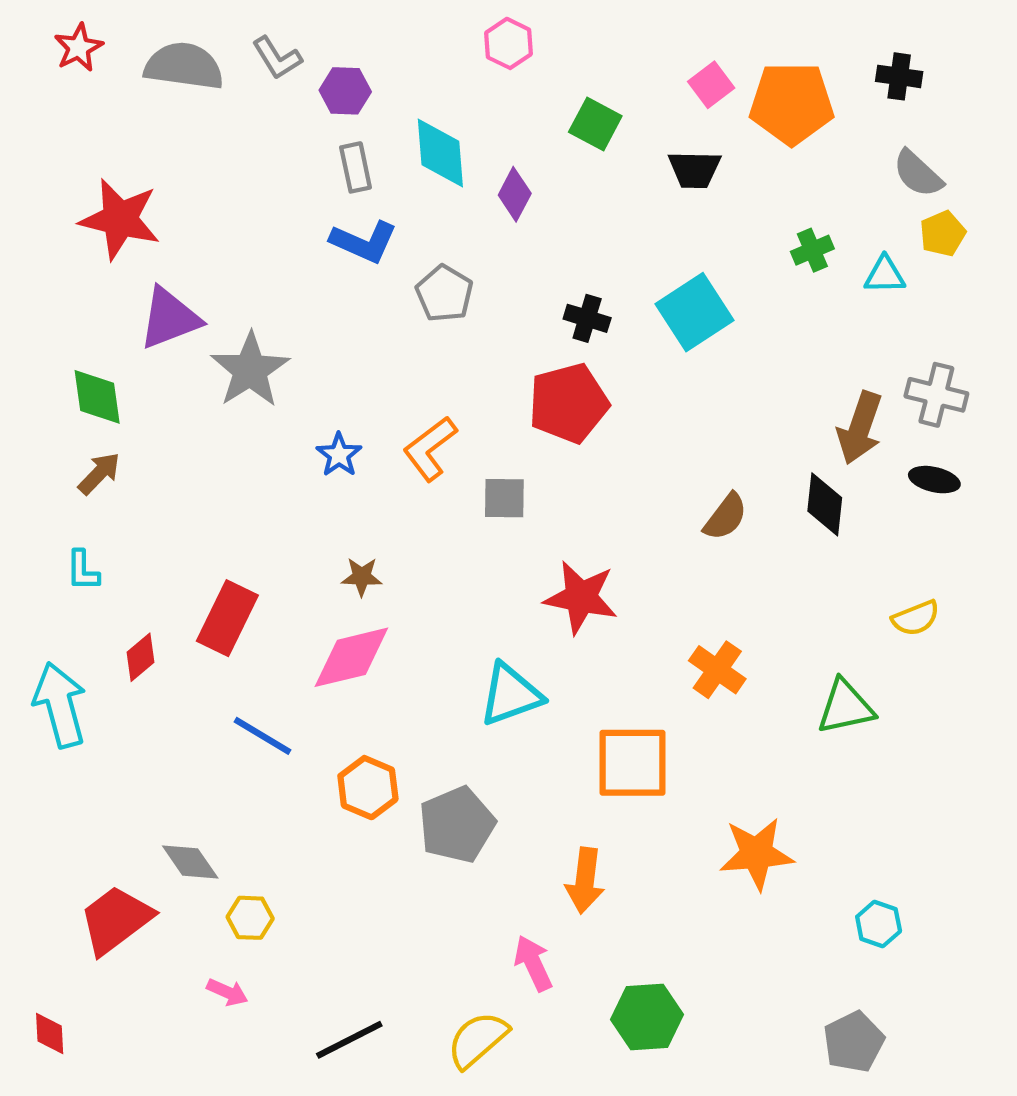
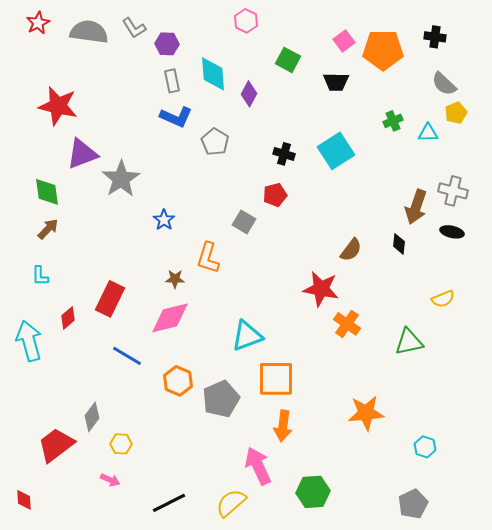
red pentagon: (568, 403) -> (275, 195), size x0.6
orange L-shape: (430, 449) -> (208, 258), moved, turned -36
gray square: (504, 498) -> (244, 222), moved, turned 30
black diamond: (825, 504) -> (399, 244), size x0.7
red star: (581, 597) -> (321, 289), moved
orange square: (633, 763) -> (276, 379), moved
gray diamond: (190, 862) -> (92, 417), turned 72
pink arrow: (533, 963) -> (258, 466), size x1.4

